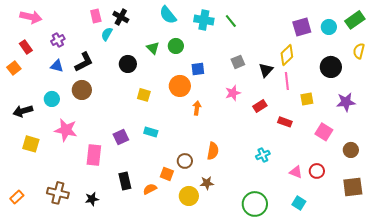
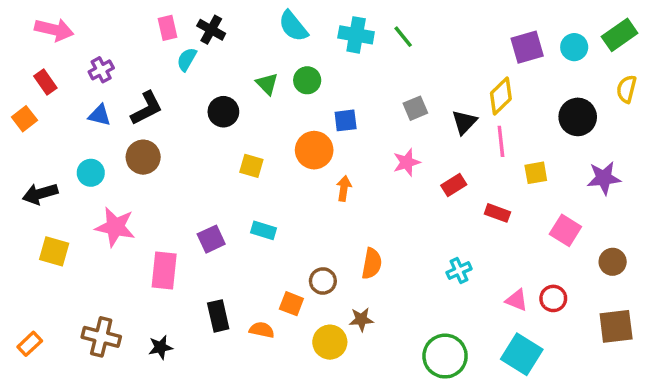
orange semicircle: (150, 189) -> (262, 330), turned 40
cyan square: (299, 203) -> (522, 354), size x1.6

